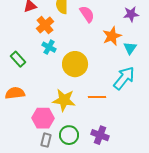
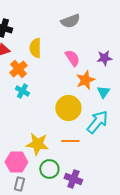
pink semicircle: (87, 14) -> (72, 58), moved
yellow circle: (75, 64) -> (68, 108), moved
green circle: (69, 135) -> (49, 169), moved

